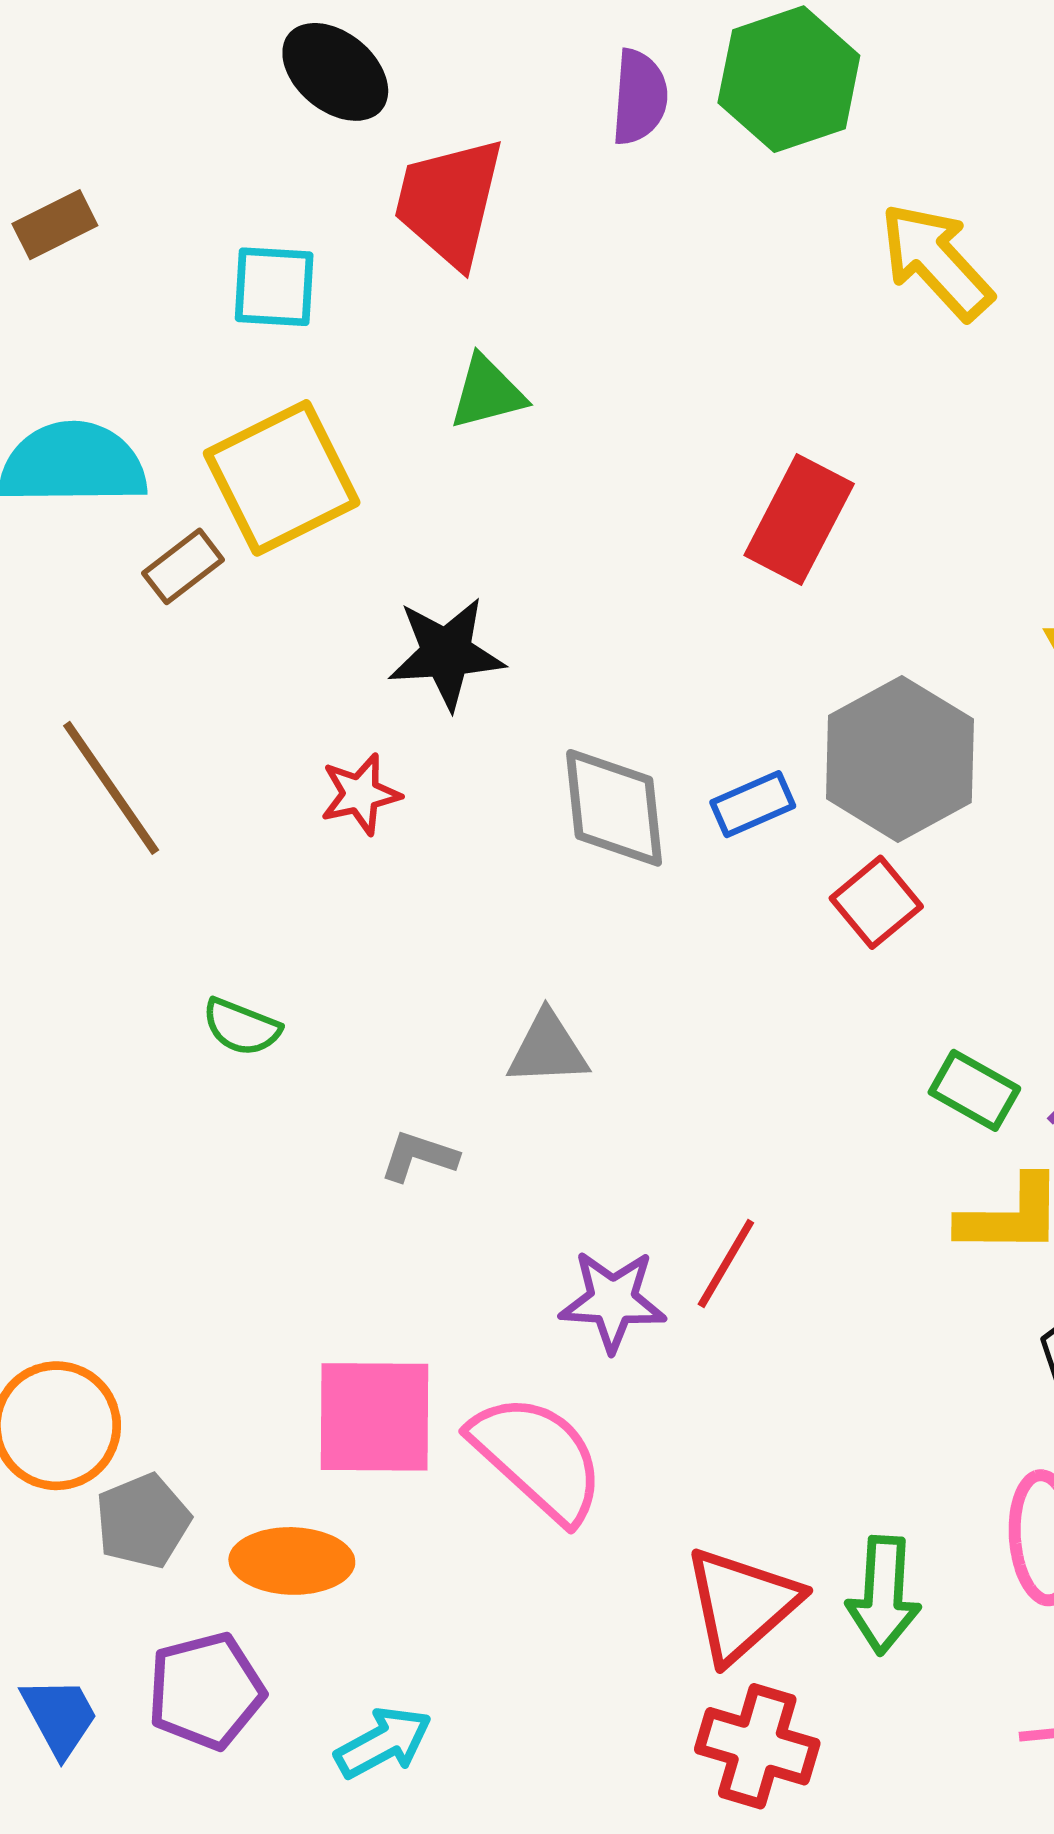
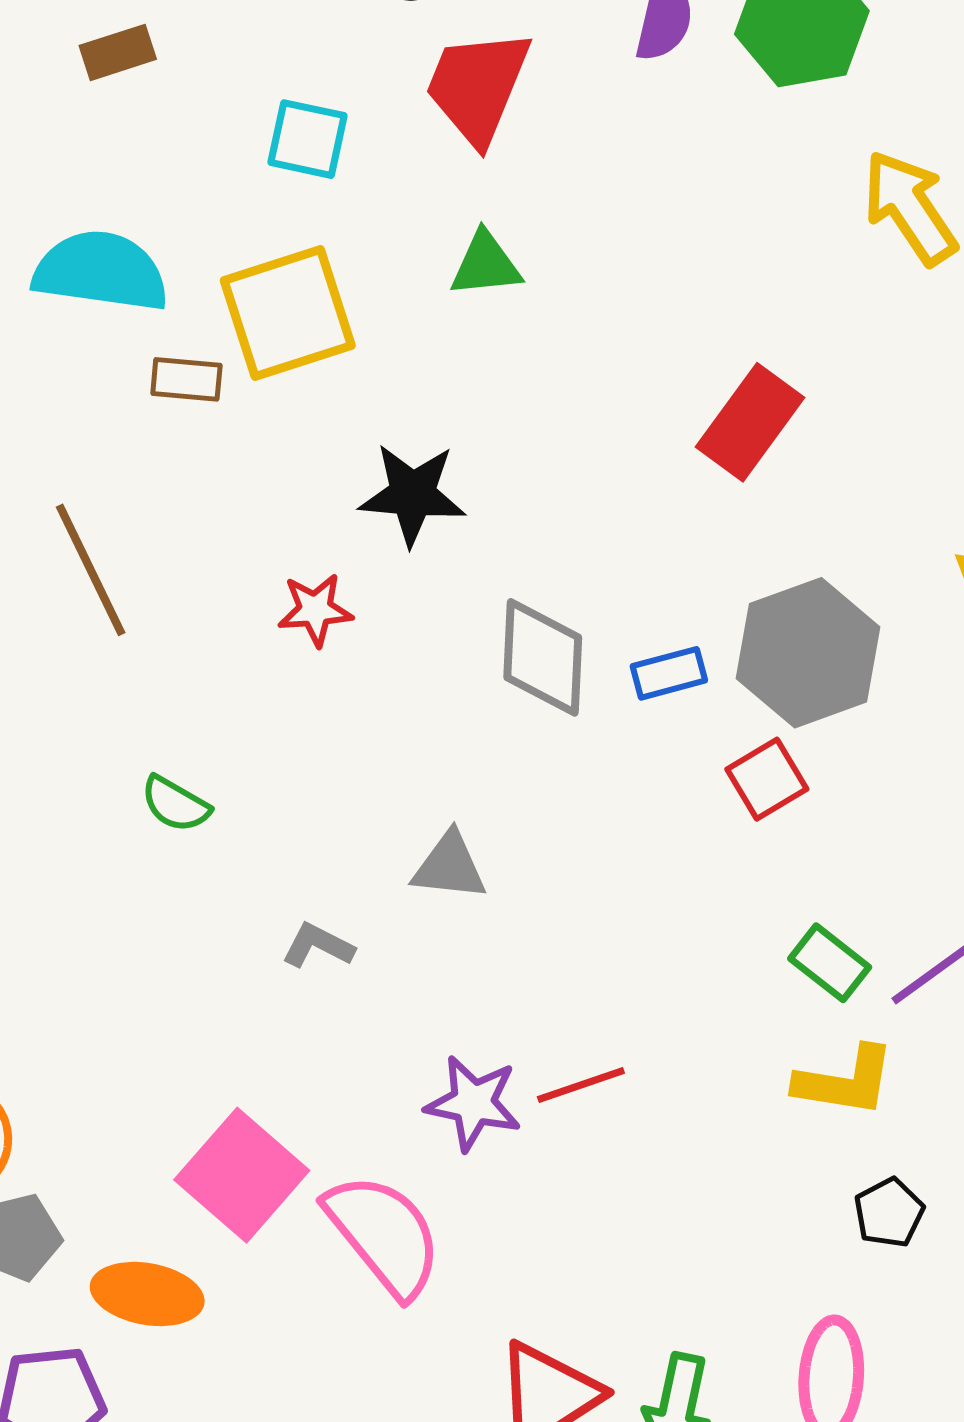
brown rectangle: (183, 566) -> (186, 379), turned 34
red line: (726, 1264) -> (581, 1085), turned 32
pink square: (375, 1417) -> (242, 1175), turned 32

